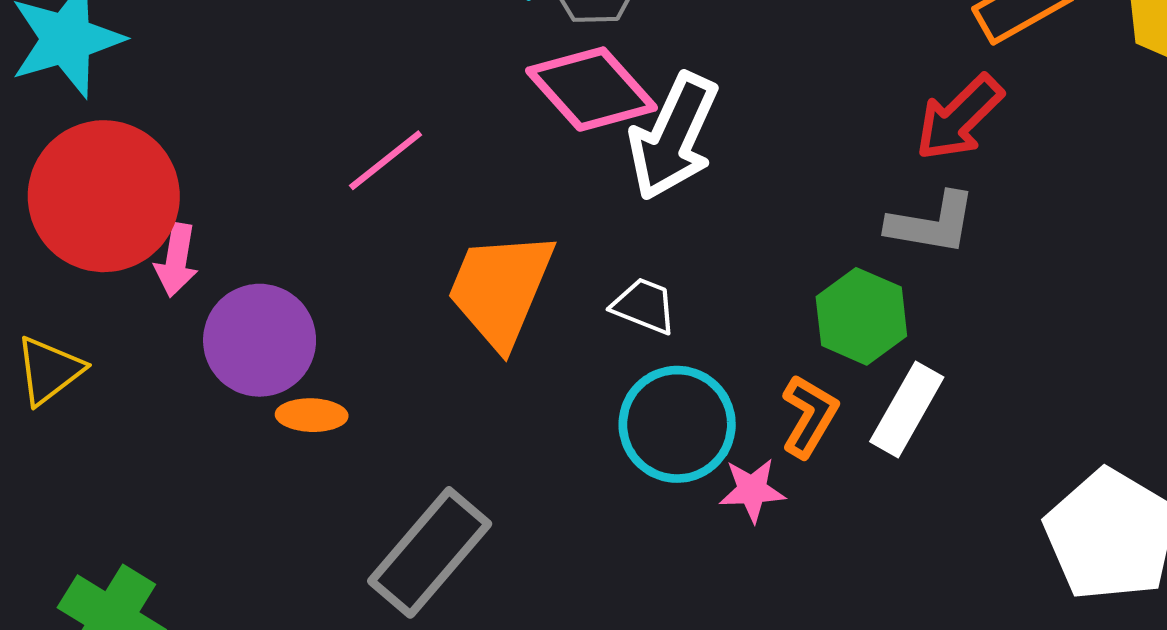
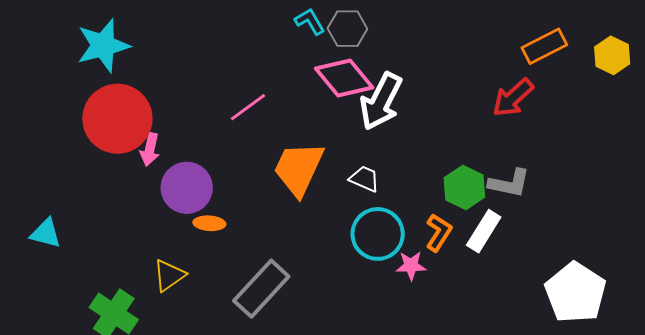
gray L-shape: (932, 223) -> (509, 183), moved
yellow triangle: (49, 370) -> (169, 275), moved

